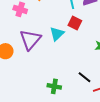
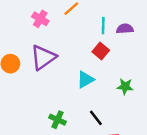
cyan triangle: (57, 34) -> (85, 80), moved

